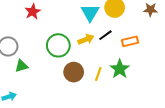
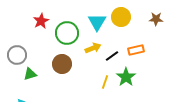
black line: (105, 35) -> (112, 56), moved
green circle: (58, 45) -> (67, 33), moved
brown circle: (74, 72) -> (62, 64), moved

